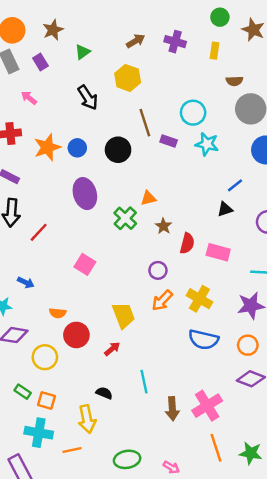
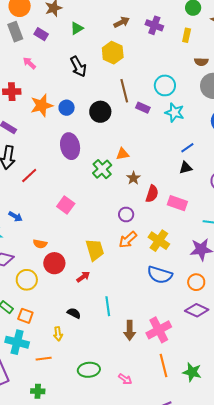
purple rectangle: (40, 62) -> (41, 34), turned -32
blue line: (235, 185) -> (187, 148), moved
yellow arrow: (87, 419) -> (58, 334), size x0.6

